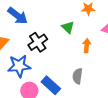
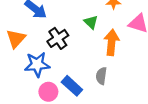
orange arrow: (87, 46) -> (112, 42), size x1.6

